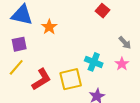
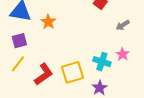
gray arrow: (125, 43) -> (123, 25), moved, turned 104
cyan cross: (94, 62) -> (102, 62), moved

